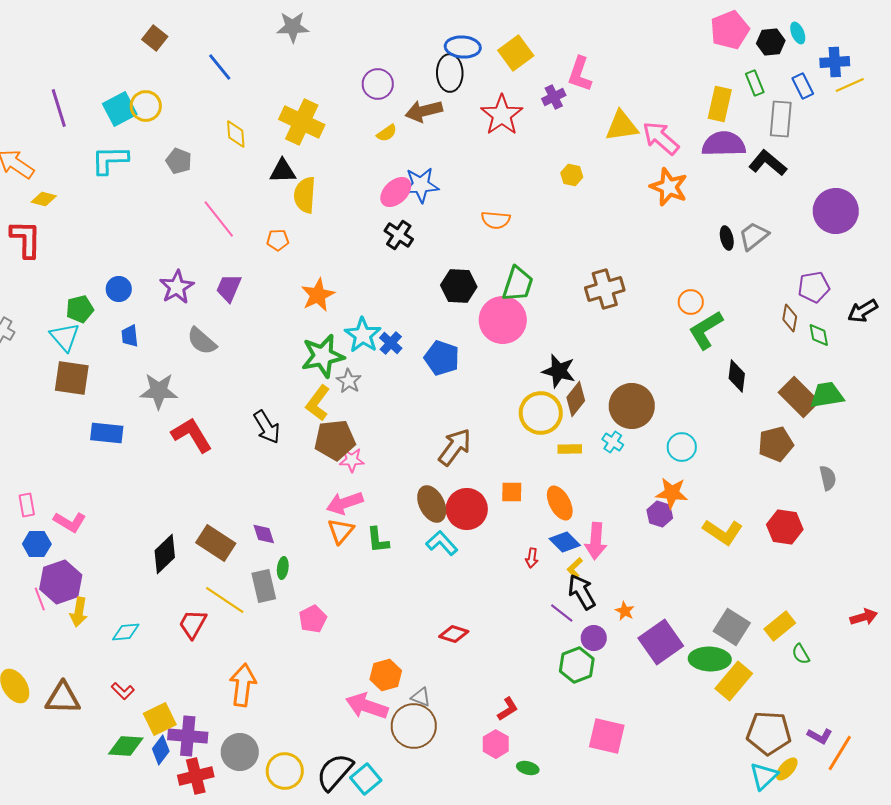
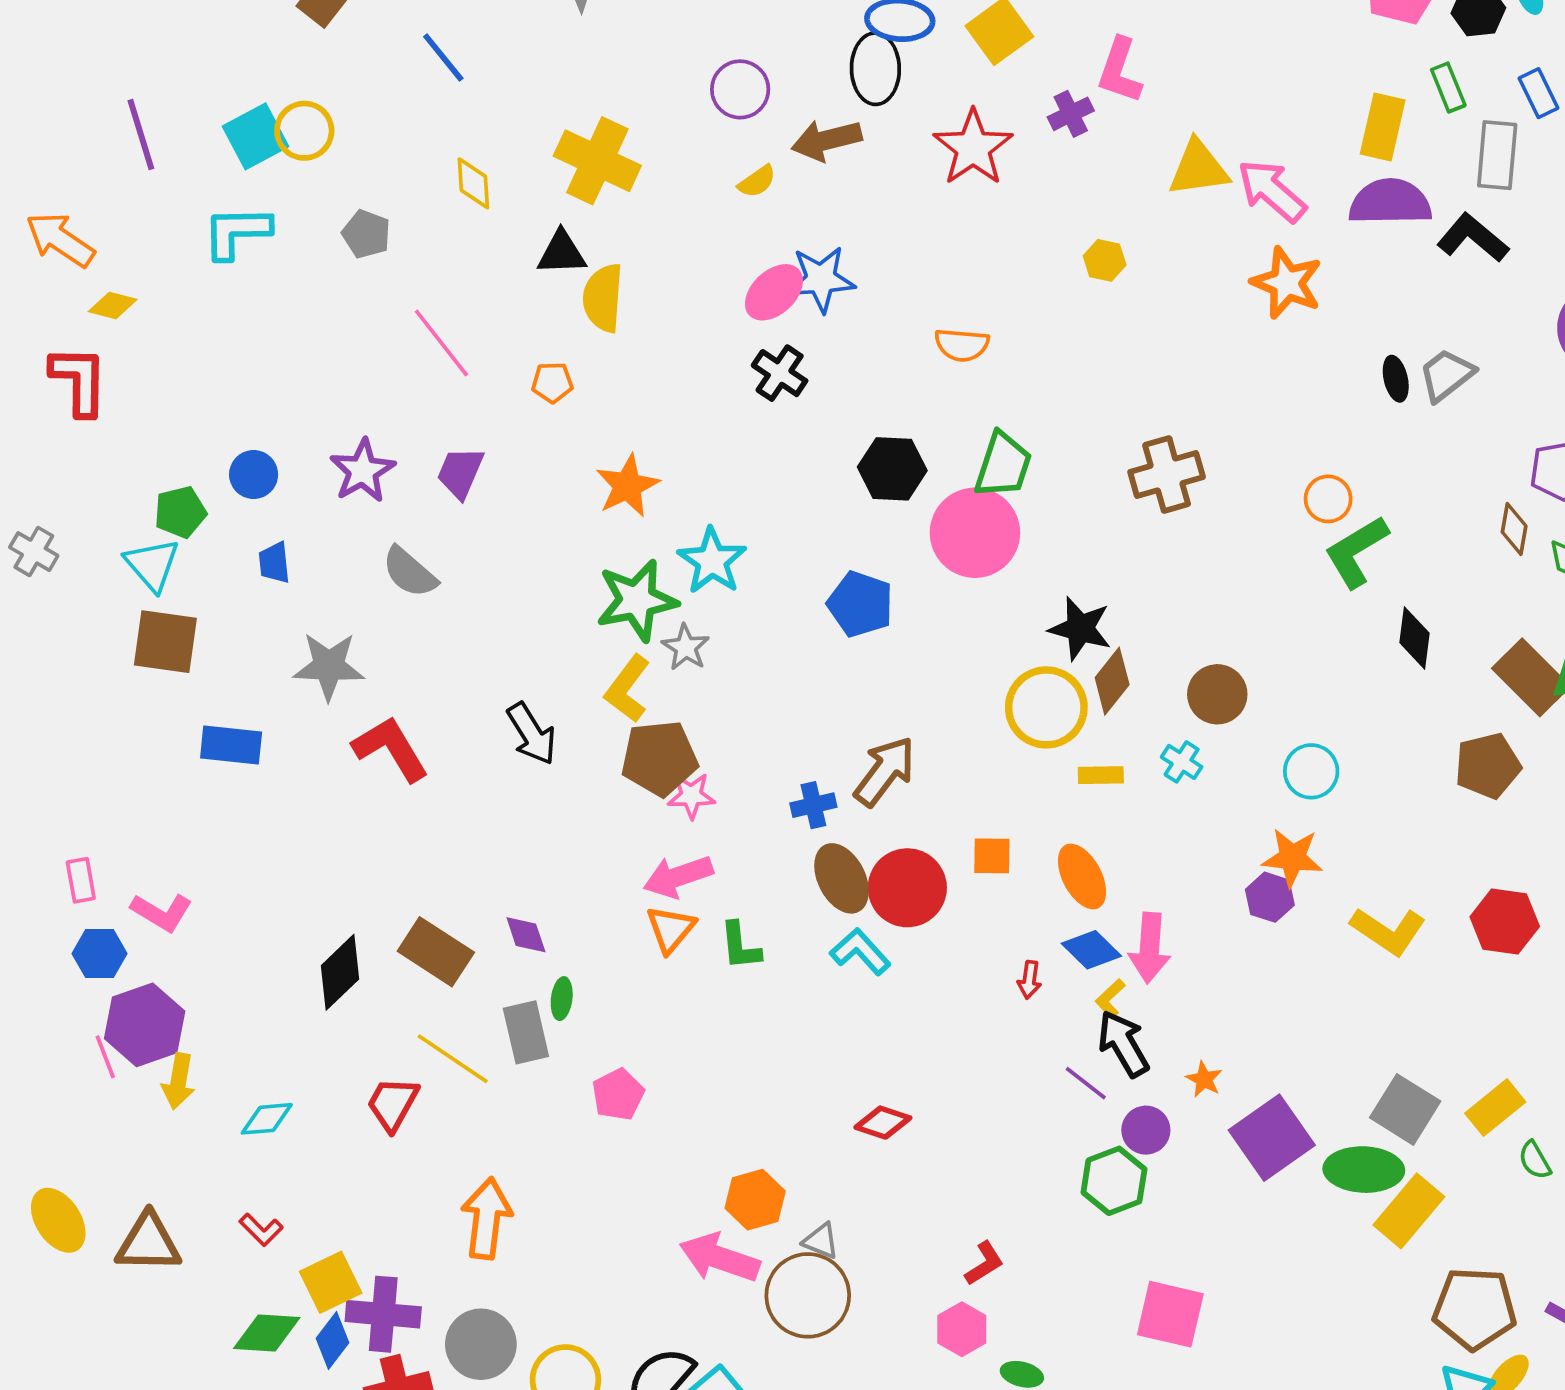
blue cross: (391, 343) -> (813, 805), moved, turned 35
brown circle: (632, 406) -> (1217, 694), size x0.7

